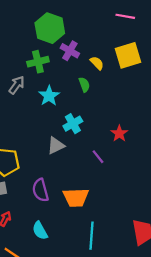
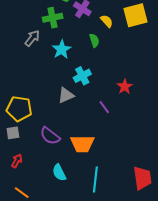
purple semicircle: (40, 190) -> (50, 136), turned -40
cyan semicircle: (40, 231) -> (59, 173), moved

